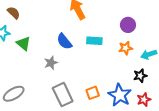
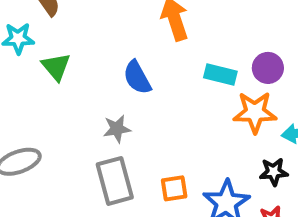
cyan rectangle: (94, 41) -> (220, 75), moved
orange star: (126, 48) -> (255, 112), size x1.5
gray star: (51, 63) -> (117, 129), moved

